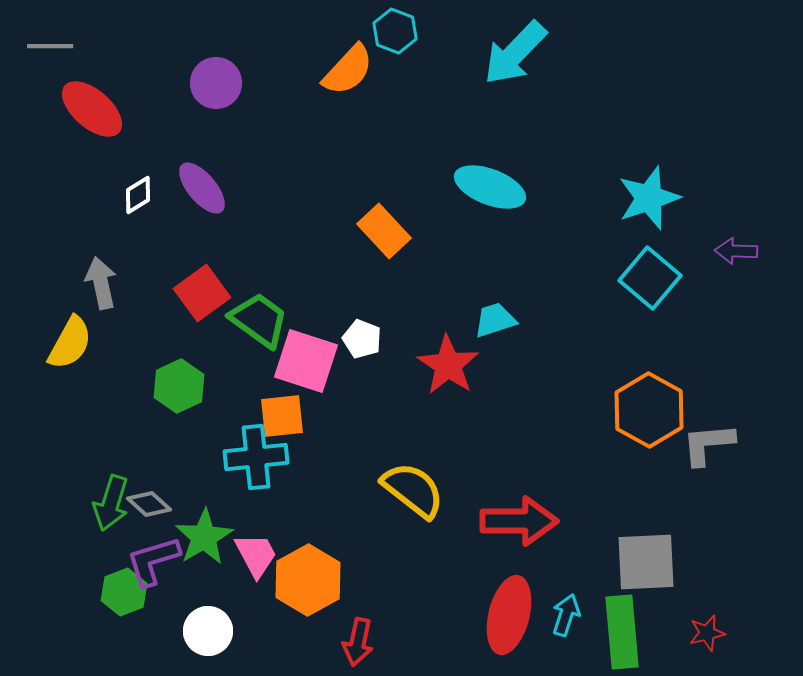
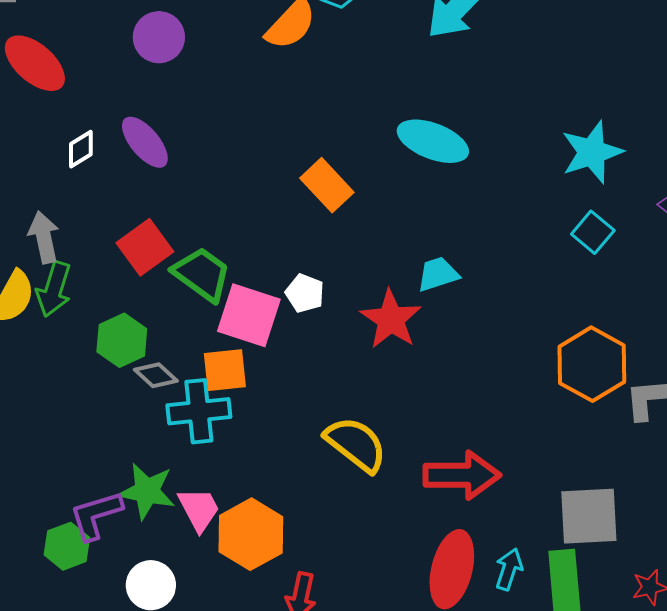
cyan square: (650, 278) -> (593, 232), size x0.7
green arrow: (111, 503) -> (54, 289), moved
gray diamond: (149, 504) -> (156, 375), moved
green star: (204, 537) -> (147, 491), turned -30

